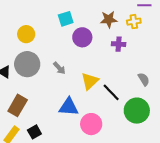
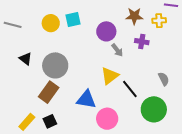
cyan square: (66, 19) -> (73, 19), moved
gray circle: (27, 64) -> (55, 65), moved
gray arrow: (59, 68) -> (117, 50), moved
brown rectangle: (18, 105) -> (49, 92), moved

